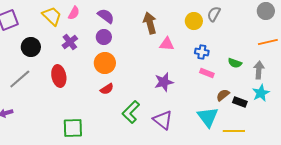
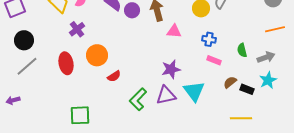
purple circle: (104, 37) -> (132, 10), moved
black circle: (31, 47) -> (24, 40), moved
orange circle: (105, 63) -> (97, 55), moved
green semicircle: (235, 63) -> (242, 50), turned 56
gray arrow: (259, 70) -> (266, 57), turned 66
cyan triangle: (208, 117) -> (194, 91), moved
purple triangle: (163, 120) -> (166, 95), moved, turned -50

